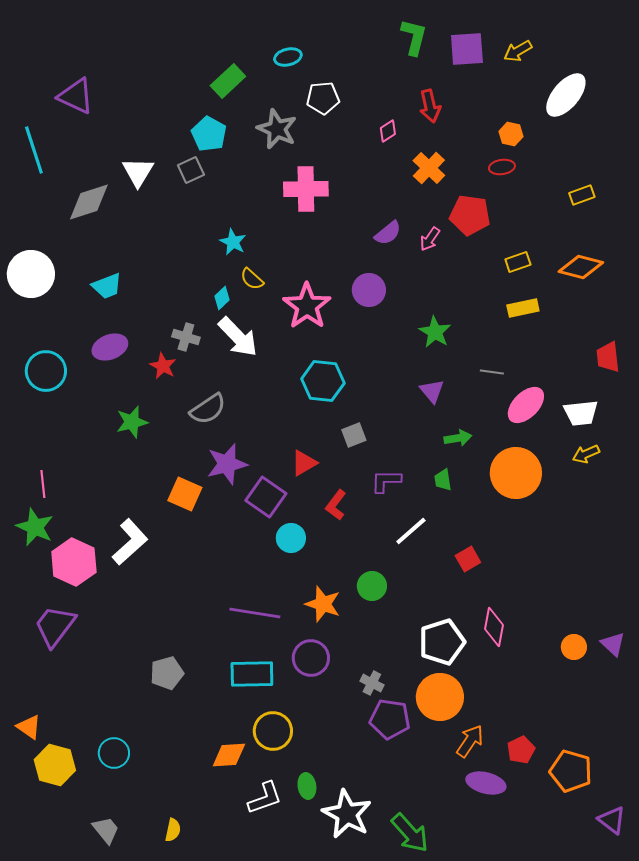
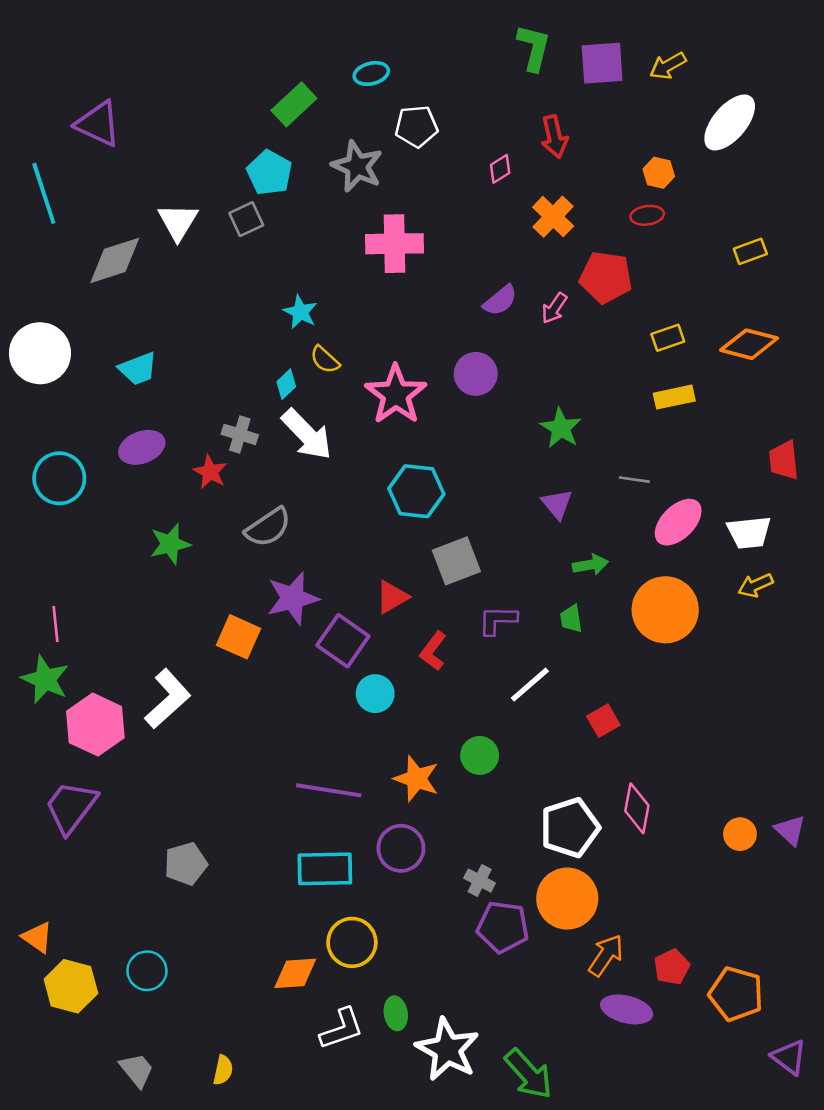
gray square: (354, 435) -> (456, 561), size x1.5
gray pentagon: (167, 673) -> (186, 864), moved

